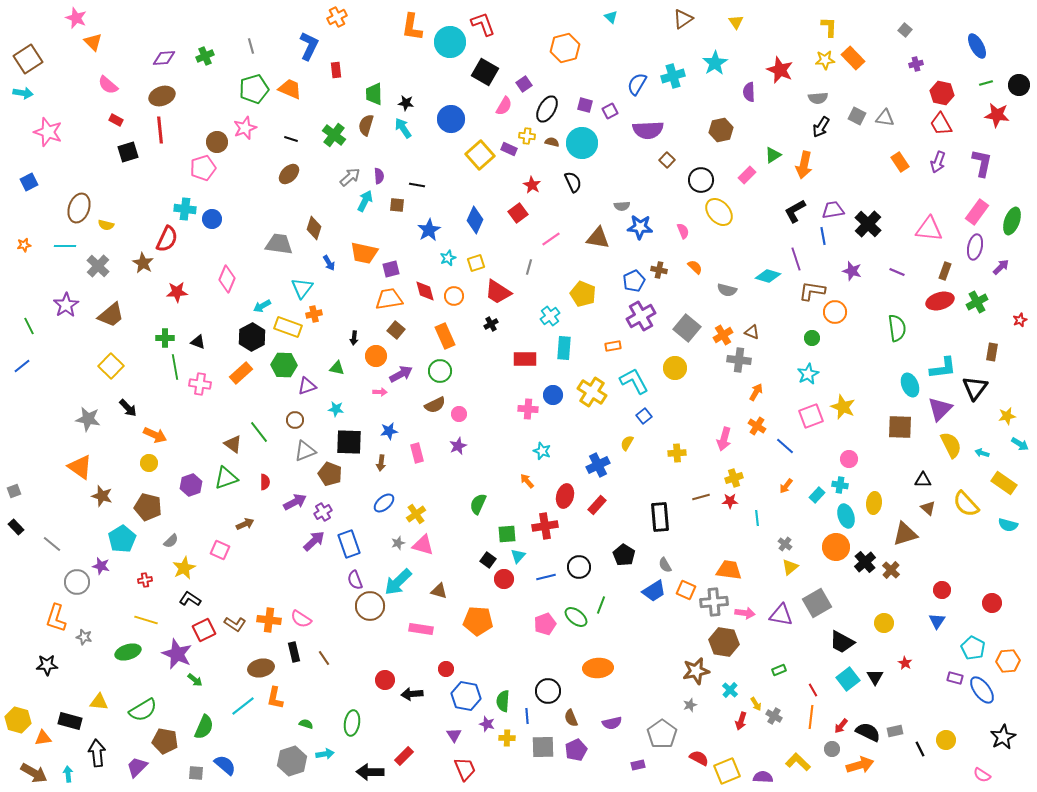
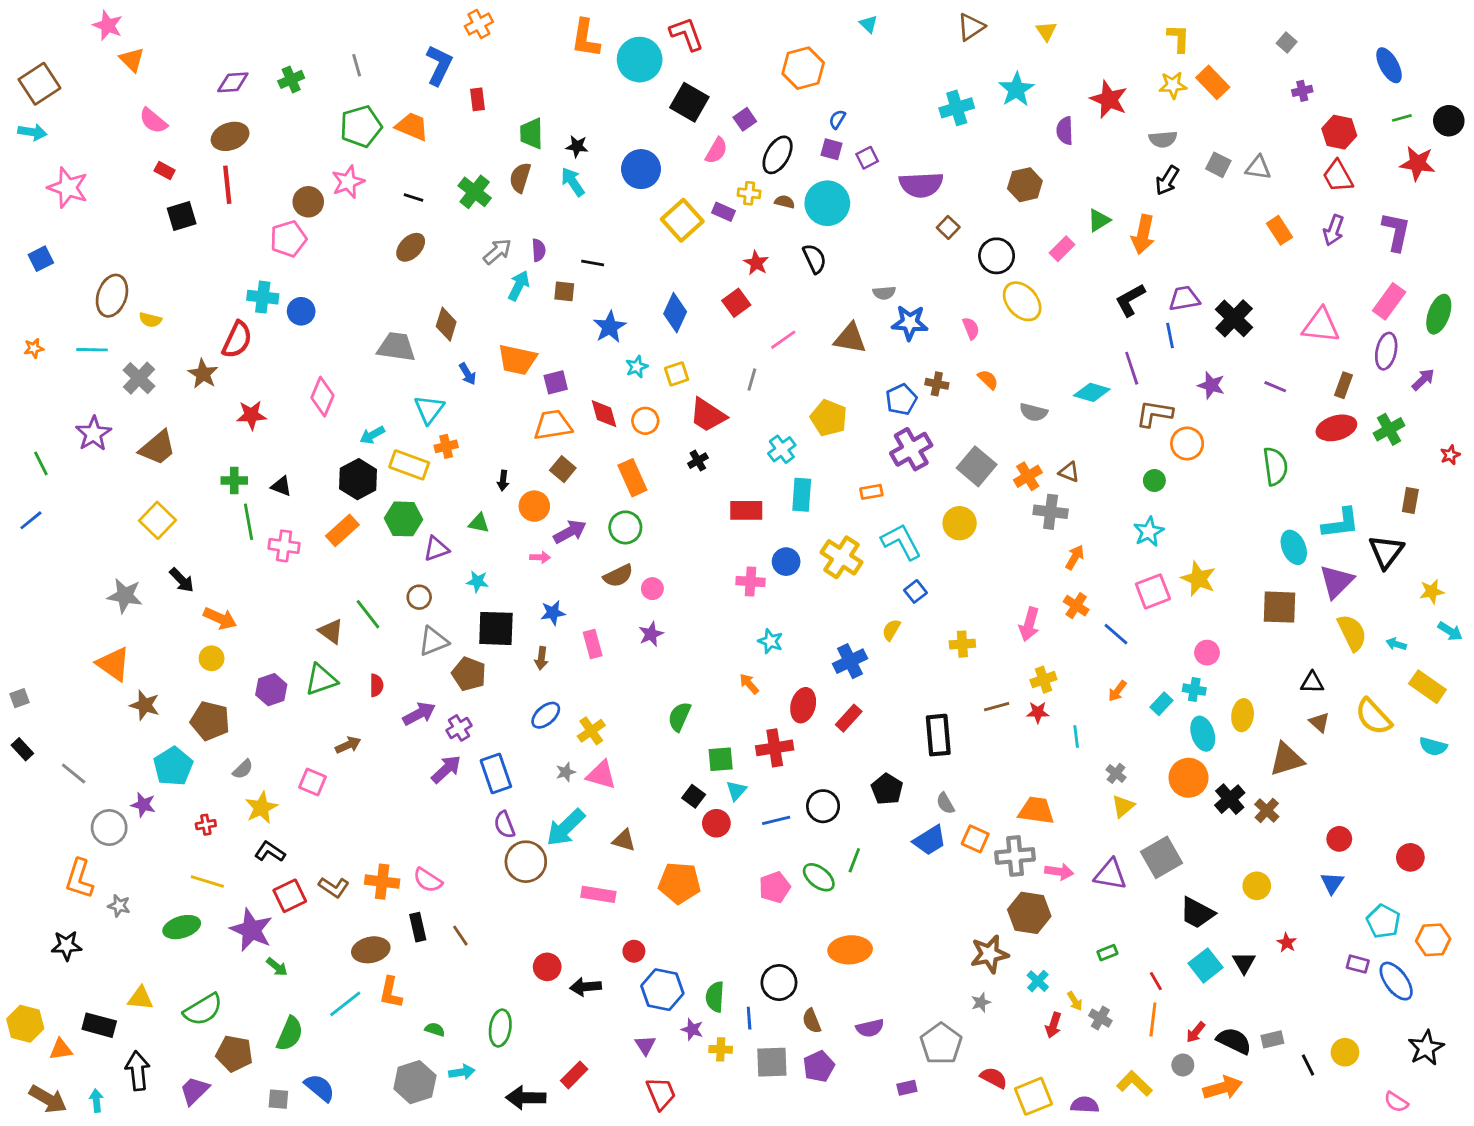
blue semicircle: (637, 84) -> (837, 119), moved, size x0.6

